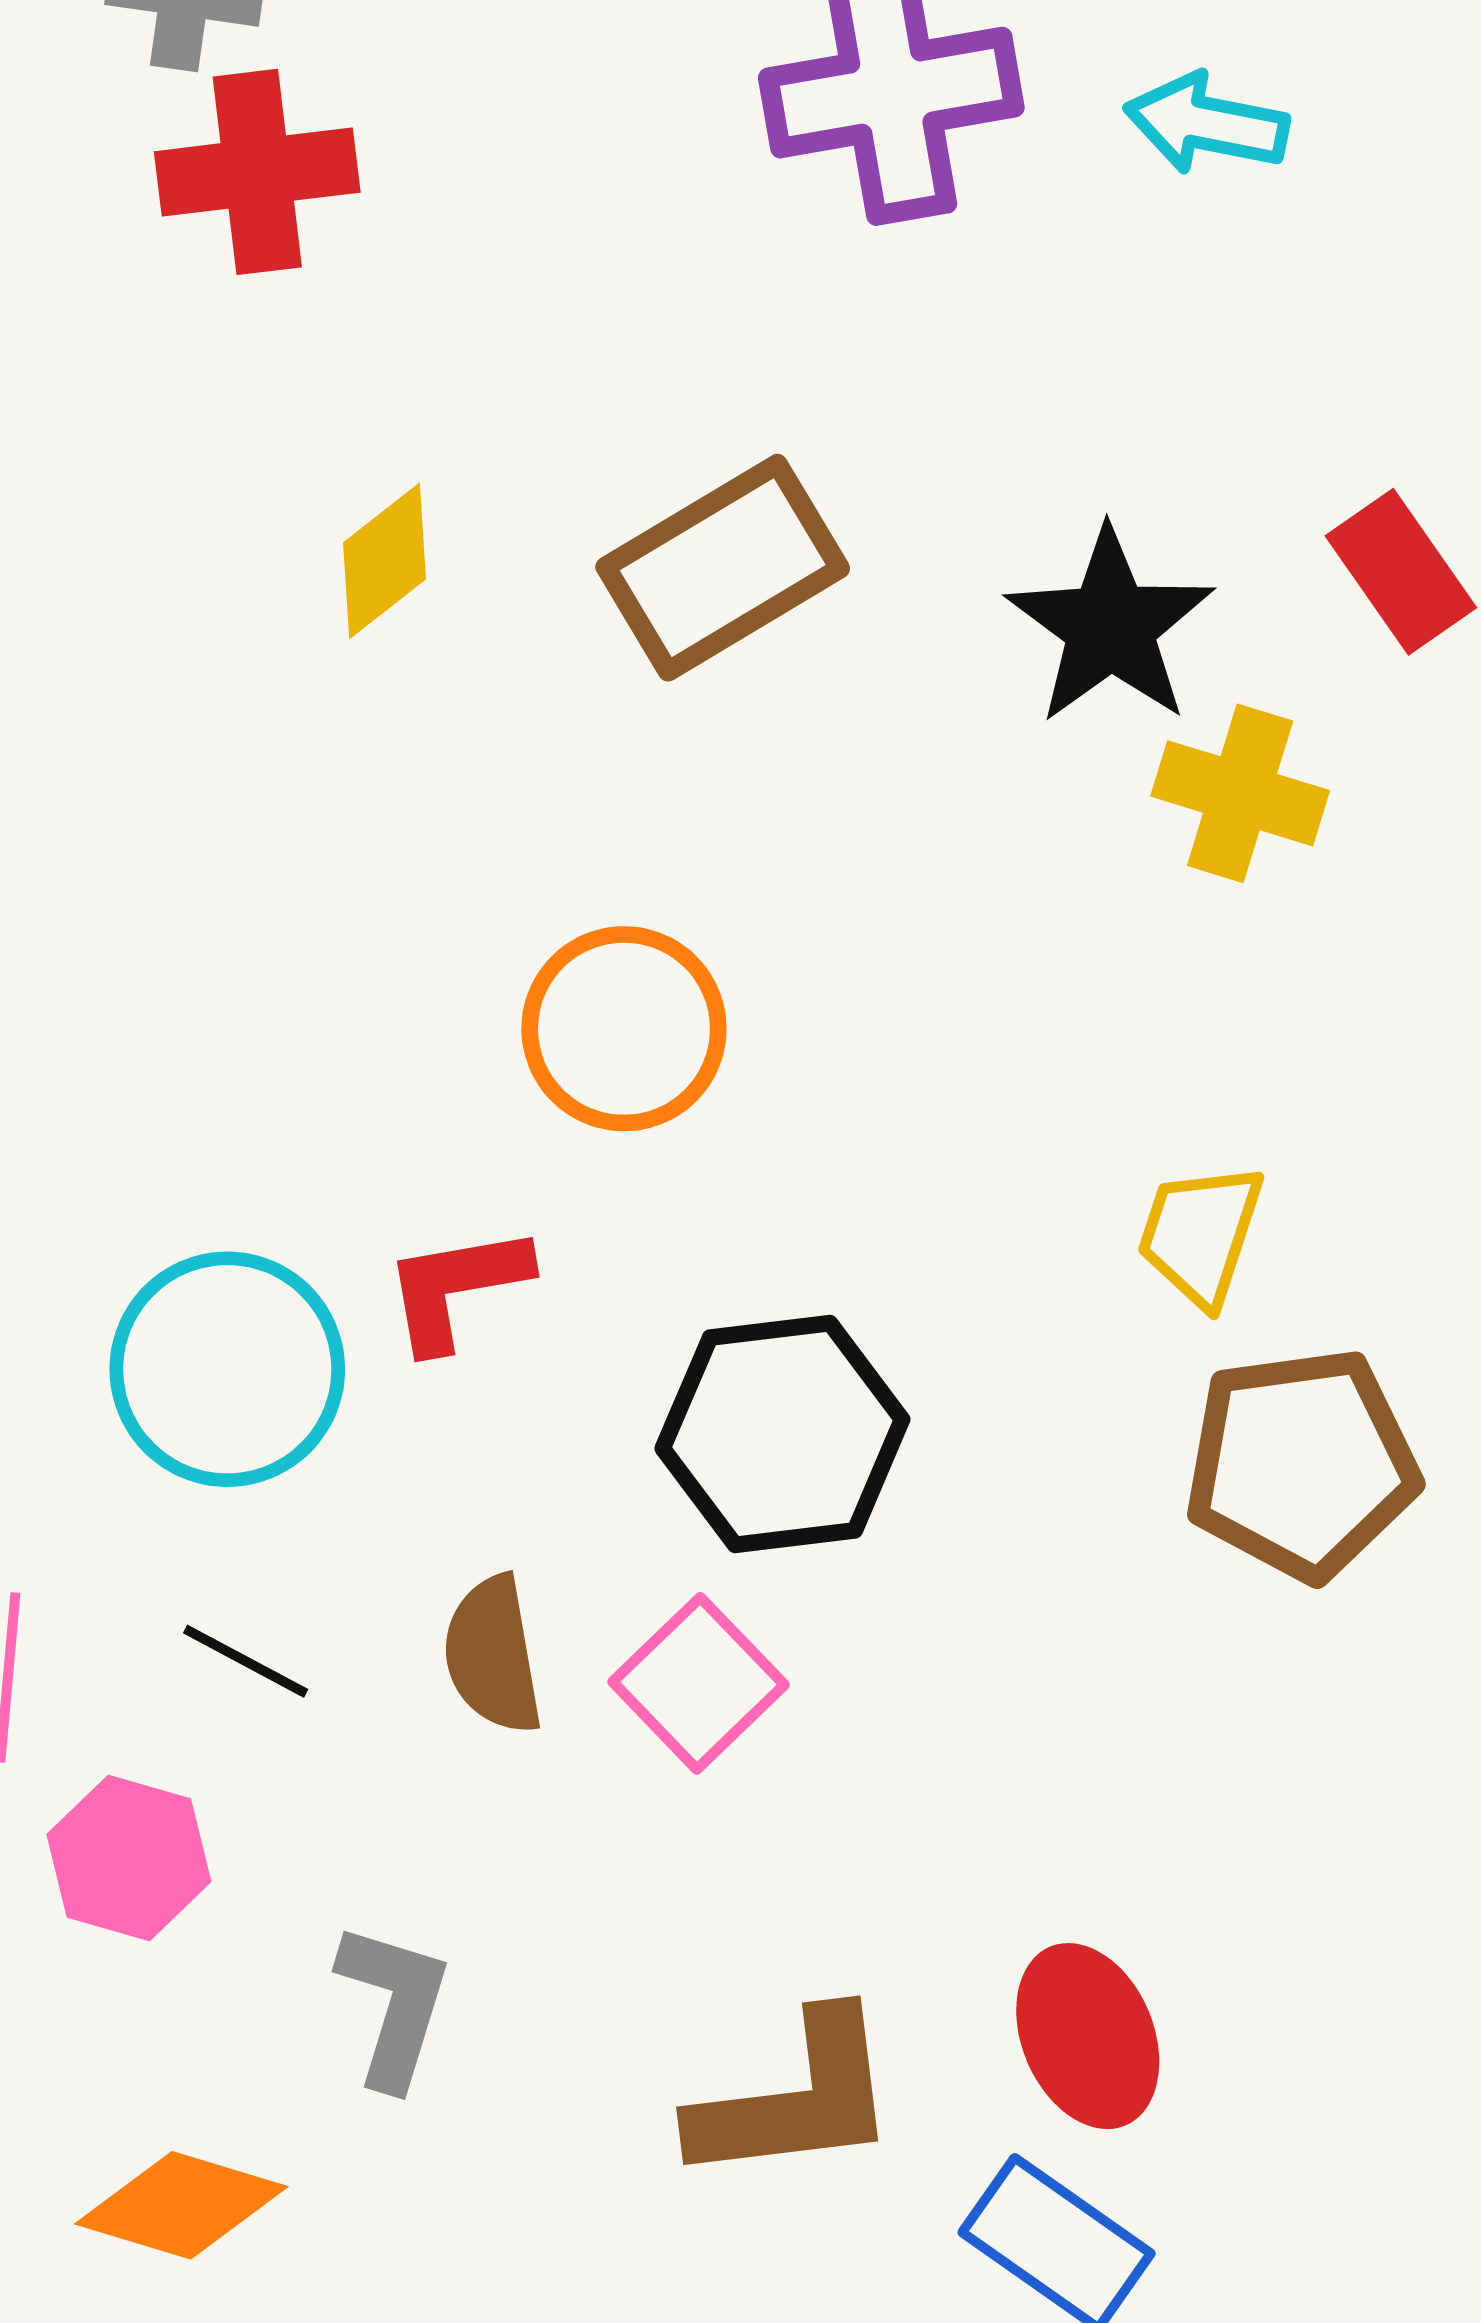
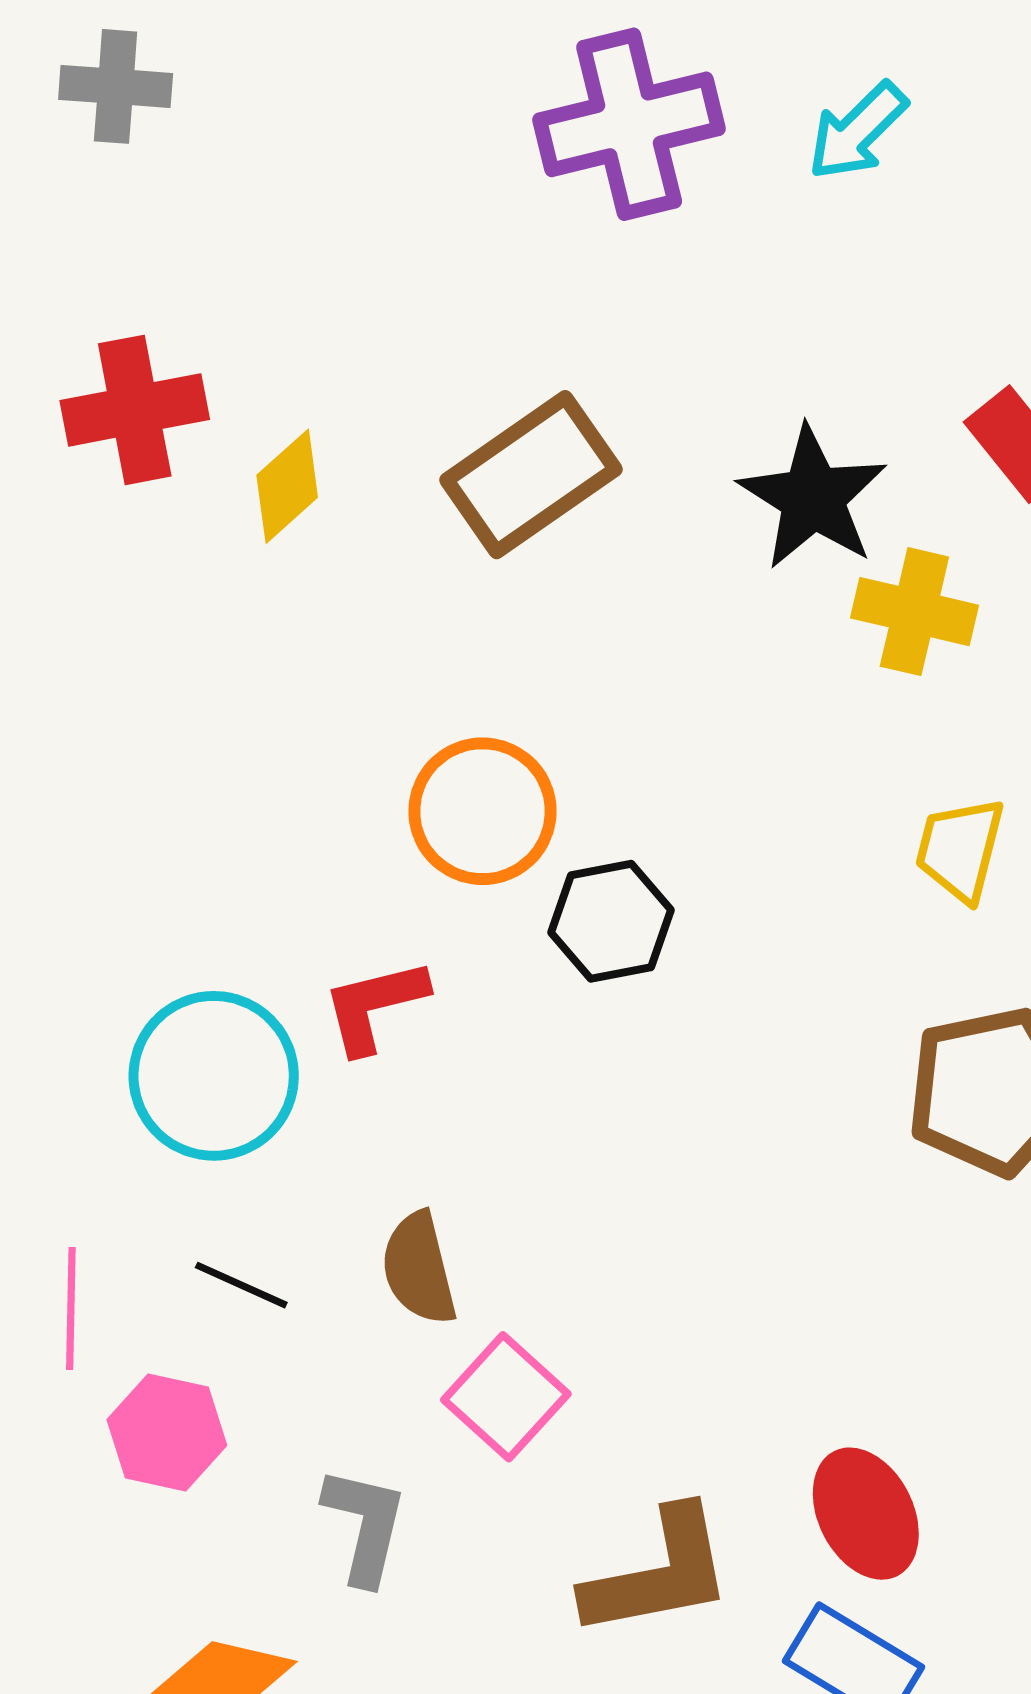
cyan arrow: (1206, 124) -> (857, 131), turned -52
red cross: (257, 172) -> (135, 410), moved
yellow trapezoid: (1200, 1234) -> (960, 849), moved
black hexagon: (782, 1434) -> (611, 921), moved, size x0.7
pink square: (698, 1683) -> (506, 1397), moved

